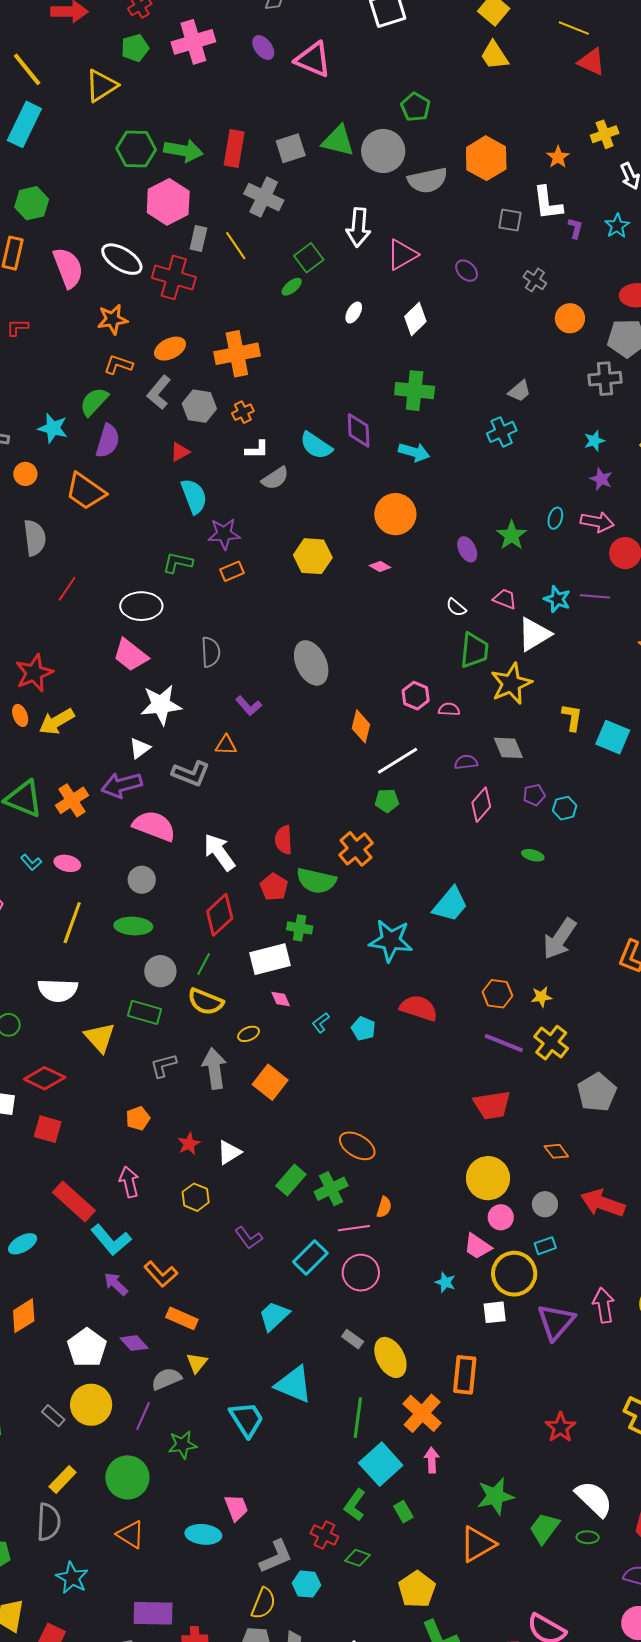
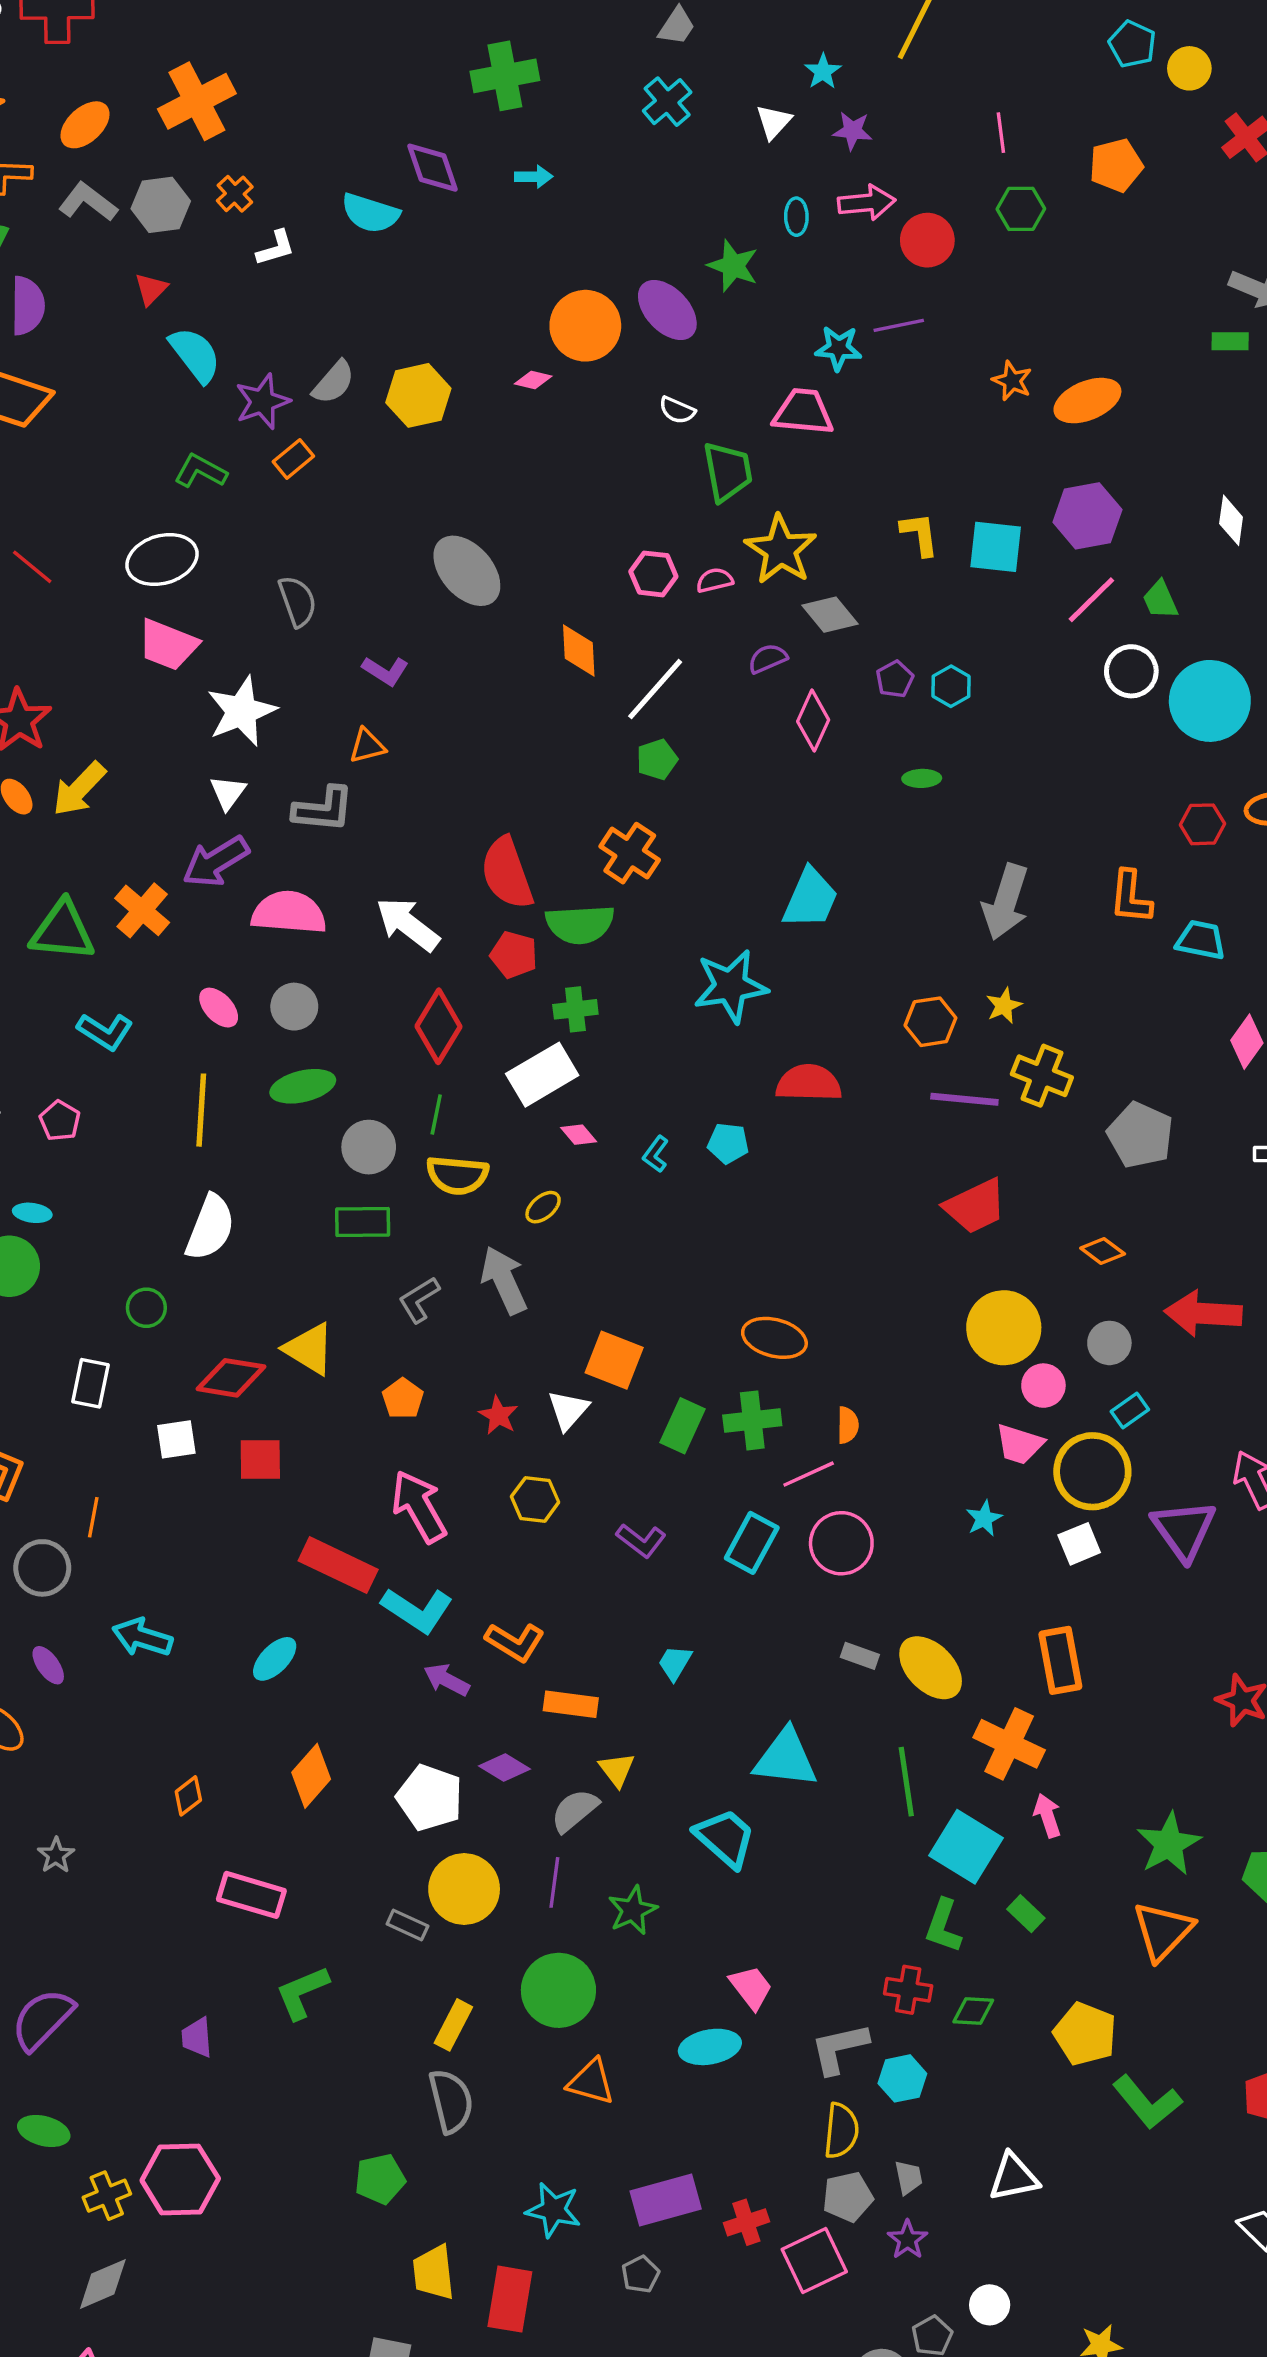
gray L-shape: (159, 392) -> (88, 202), turned 104
cyan arrow: (414, 452) -> (534, 177), size x0.7
gray semicircle: (275, 478) -> (334, 382), moved
orange circle: (395, 514) -> (585, 326), moved
purple ellipse: (467, 549) -> (667, 310), size x1.5
green L-shape: (178, 563) -> (200, 471), turned 32
red line: (67, 589) -> (32, 567), turned -68
pink trapezoid: (505, 599) -> (803, 412), moved, size x1.5
white triangle: (534, 634) -> (774, 122), moved, size x0.6
yellow star: (511, 684) -> (781, 550), moved
red semicircle: (284, 840) -> (507, 873), size x1.5
cyan L-shape: (31, 862) -> (105, 1031), size x1.5
pink ellipse: (67, 863) -> (219, 1008), moved, turned 50
white semicircle: (58, 990) -> (210, 1228), turned -54
yellow triangle: (100, 1037) -> (309, 1349), moved
orange square: (270, 1082) -> (614, 1360), moved
pink arrow: (129, 1182) -> (419, 1506), size x1.4
green cross: (331, 1189) -> (752, 1420), turned 36
cyan star: (445, 1282) -> (984, 1518), turned -30
cyan trapezoid: (274, 1316) -> (675, 1663), moved, size x0.7
gray L-shape: (276, 1557) -> (839, 2048), turned -153
cyan star: (72, 1578) -> (553, 2210), moved

